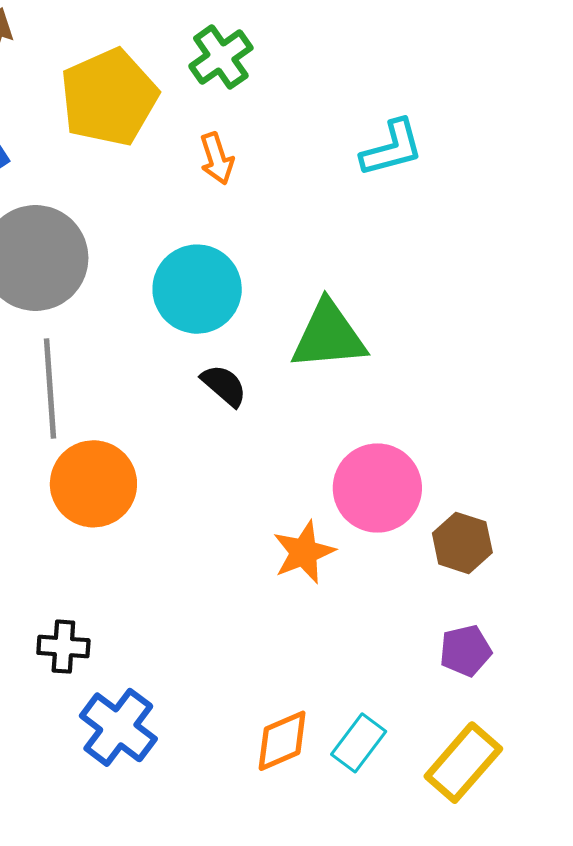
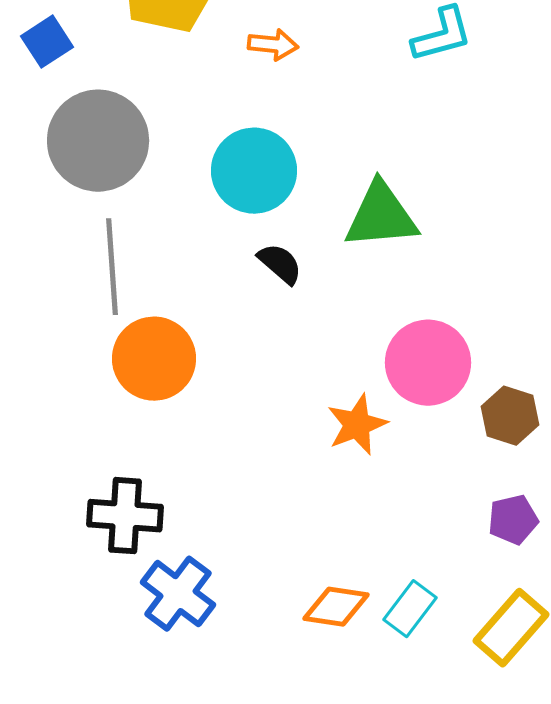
orange arrow: (217, 159) -> (273, 45), turned -66
black cross: (63, 647) -> (125, 516), size x1.5
orange diamond: (282, 741) -> (336, 607), turned 32

